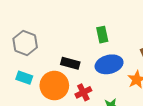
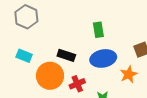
gray hexagon: (25, 43) -> (26, 17), moved
cyan rectangle: (24, 78) -> (24, 56), moved

